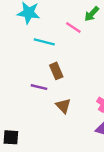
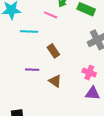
brown rectangle: (56, 71) -> (53, 51), moved

